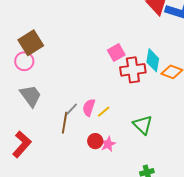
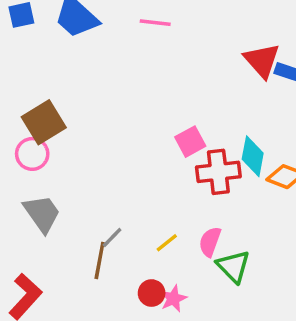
pink semicircle: (89, 107) -> (210, 242), moved

